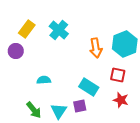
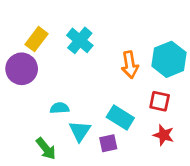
purple circle: (16, 51) -> (22, 69), size x1.5
cyan triangle: (59, 111) -> (80, 131), moved

